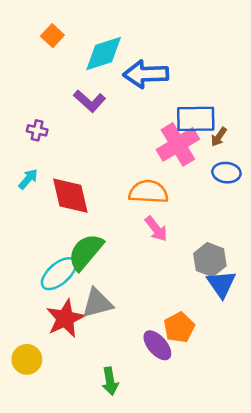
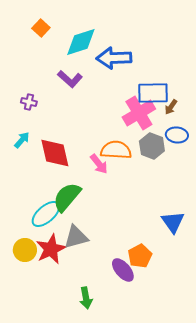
pink arrow: (156, 229) -> (99, 164), moved
gray hexagon: (210, 260) -> (152, 146), moved
yellow circle: (27, 359) -> (25, 250), moved

